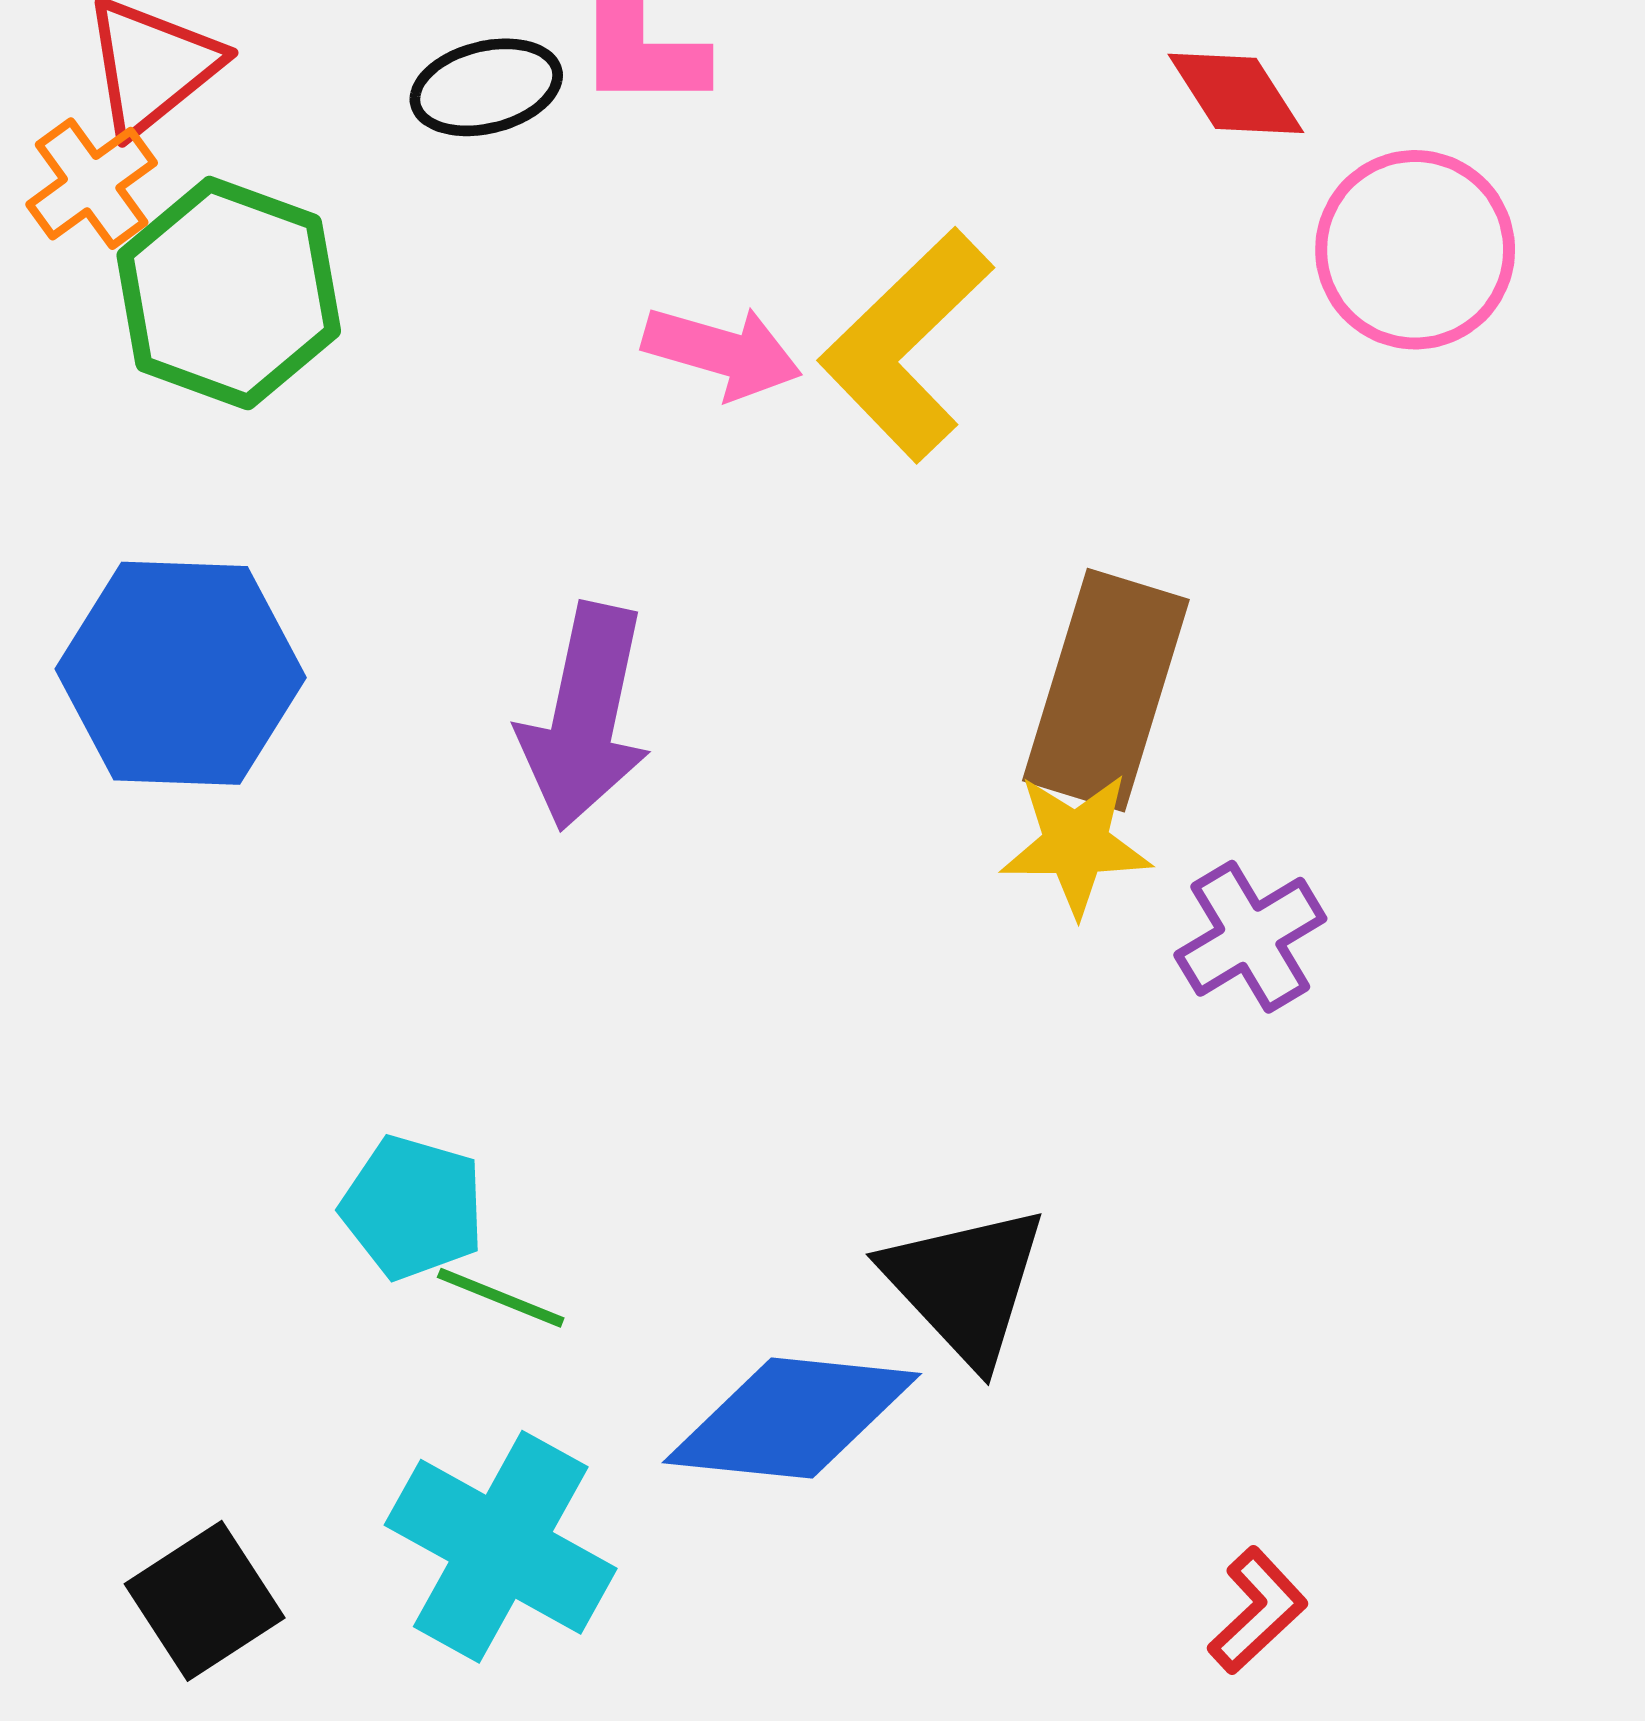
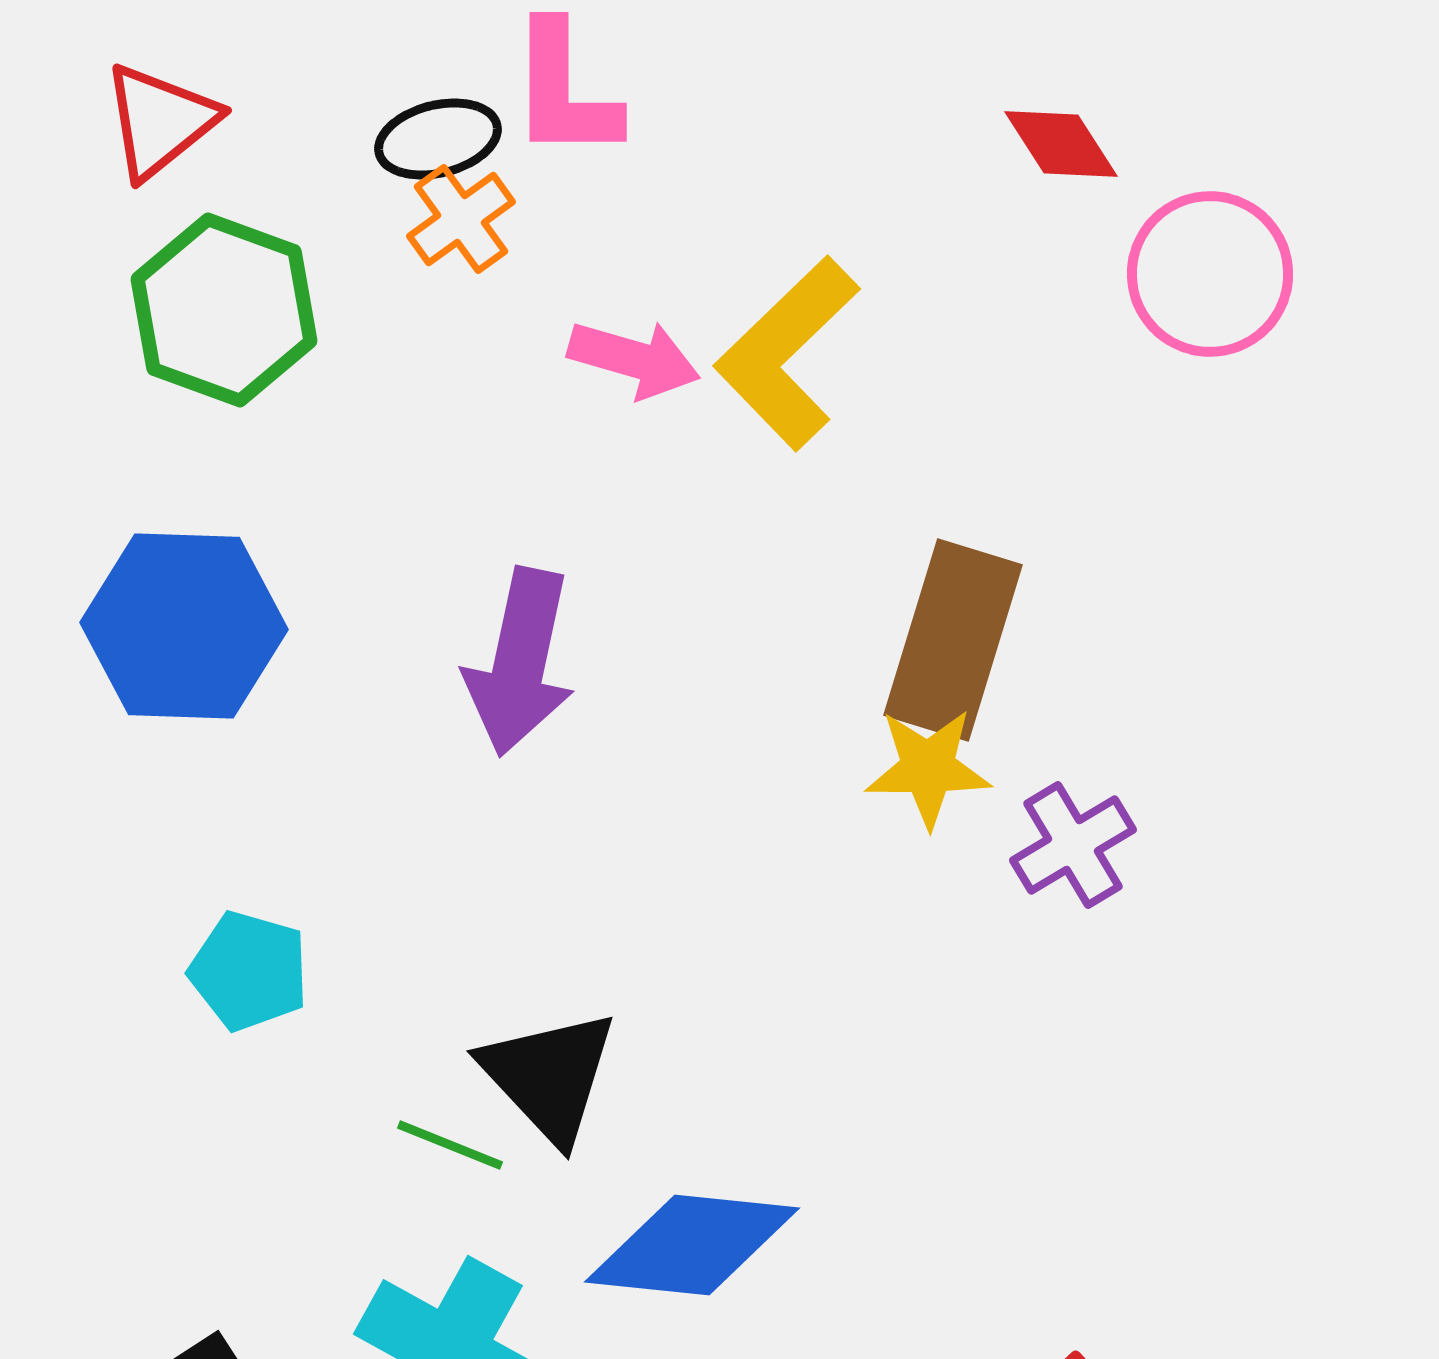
orange cross: (92, 184) -> (461, 219), moved
cyan pentagon: (413, 1207) -> (249, 971), moved
black triangle: (965, 1284) -> (549, 1076), moved

